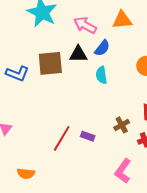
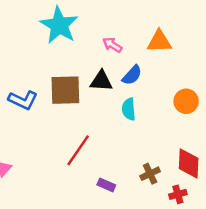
pink arrow: (85, 25) -> (112, 45), size x0.7
red line: (62, 138) -> (78, 150), moved

